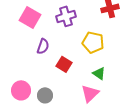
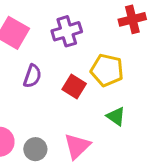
red square: (64, 64) -> (74, 87), moved
pink triangle: (90, 93) -> (77, 146), moved

